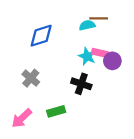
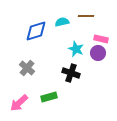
cyan semicircle: (87, 25) -> (62, 22), moved
pink rectangle: (100, 53) -> (101, 39), moved

